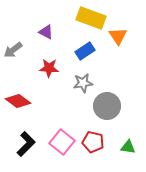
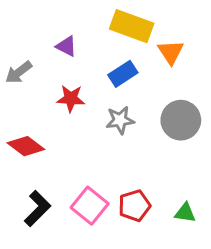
gray circle: (107, 106) -> (181, 120), moved
red pentagon: (93, 142) -> (134, 206), turned -30

